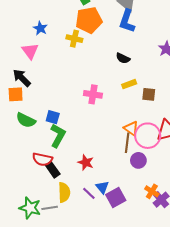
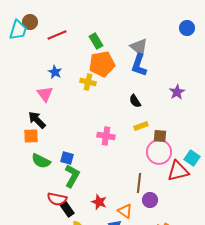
black semicircle: (123, 58) -> (135, 101), turned 32
orange triangle: (131, 128) -> (125, 211), moved
pink circle: (148, 136) -> (159, 152), moved

